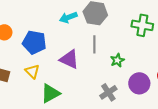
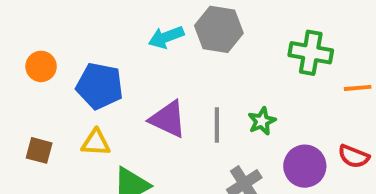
gray line: (94, 44) -> (217, 125), moved
yellow triangle: (32, 71) -> (96, 143), turned -42

